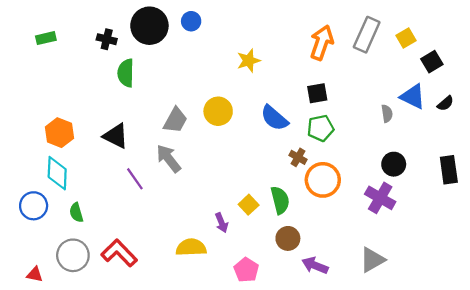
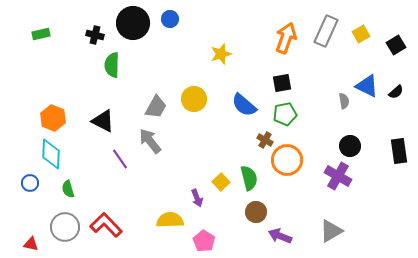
black square: (432, 62) -> (396, 45), moved
blue circle: (34, 206) -> (30, 183), size x0.7
pink pentagon: (246, 270) -> (204, 241), moved

